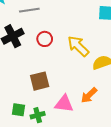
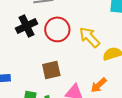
red circle: (45, 39) -> (57, 29), size x1.6

